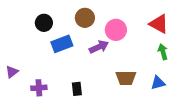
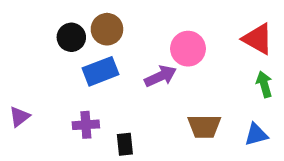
brown circle: (85, 18) -> (107, 29), moved
purple cross: (39, 88) -> (86, 125), moved

